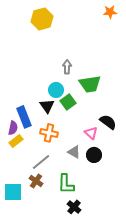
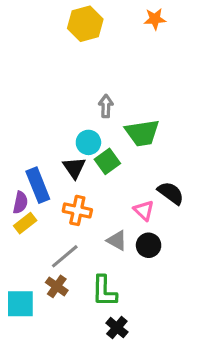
orange star: (110, 12) -> (155, 19), moved
yellow hexagon: (42, 19) -> (85, 24), moved

